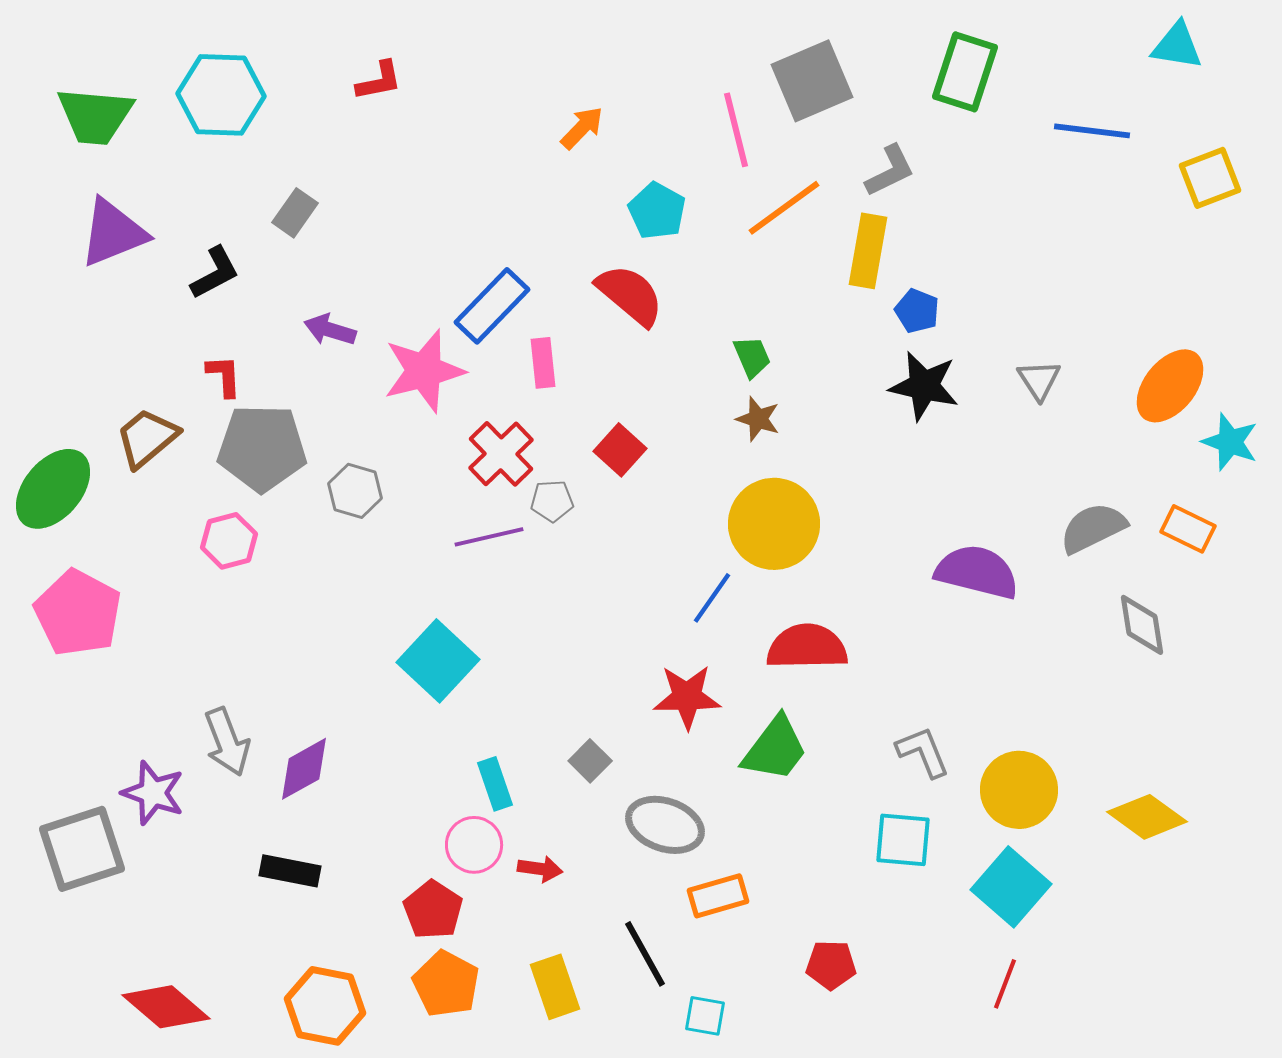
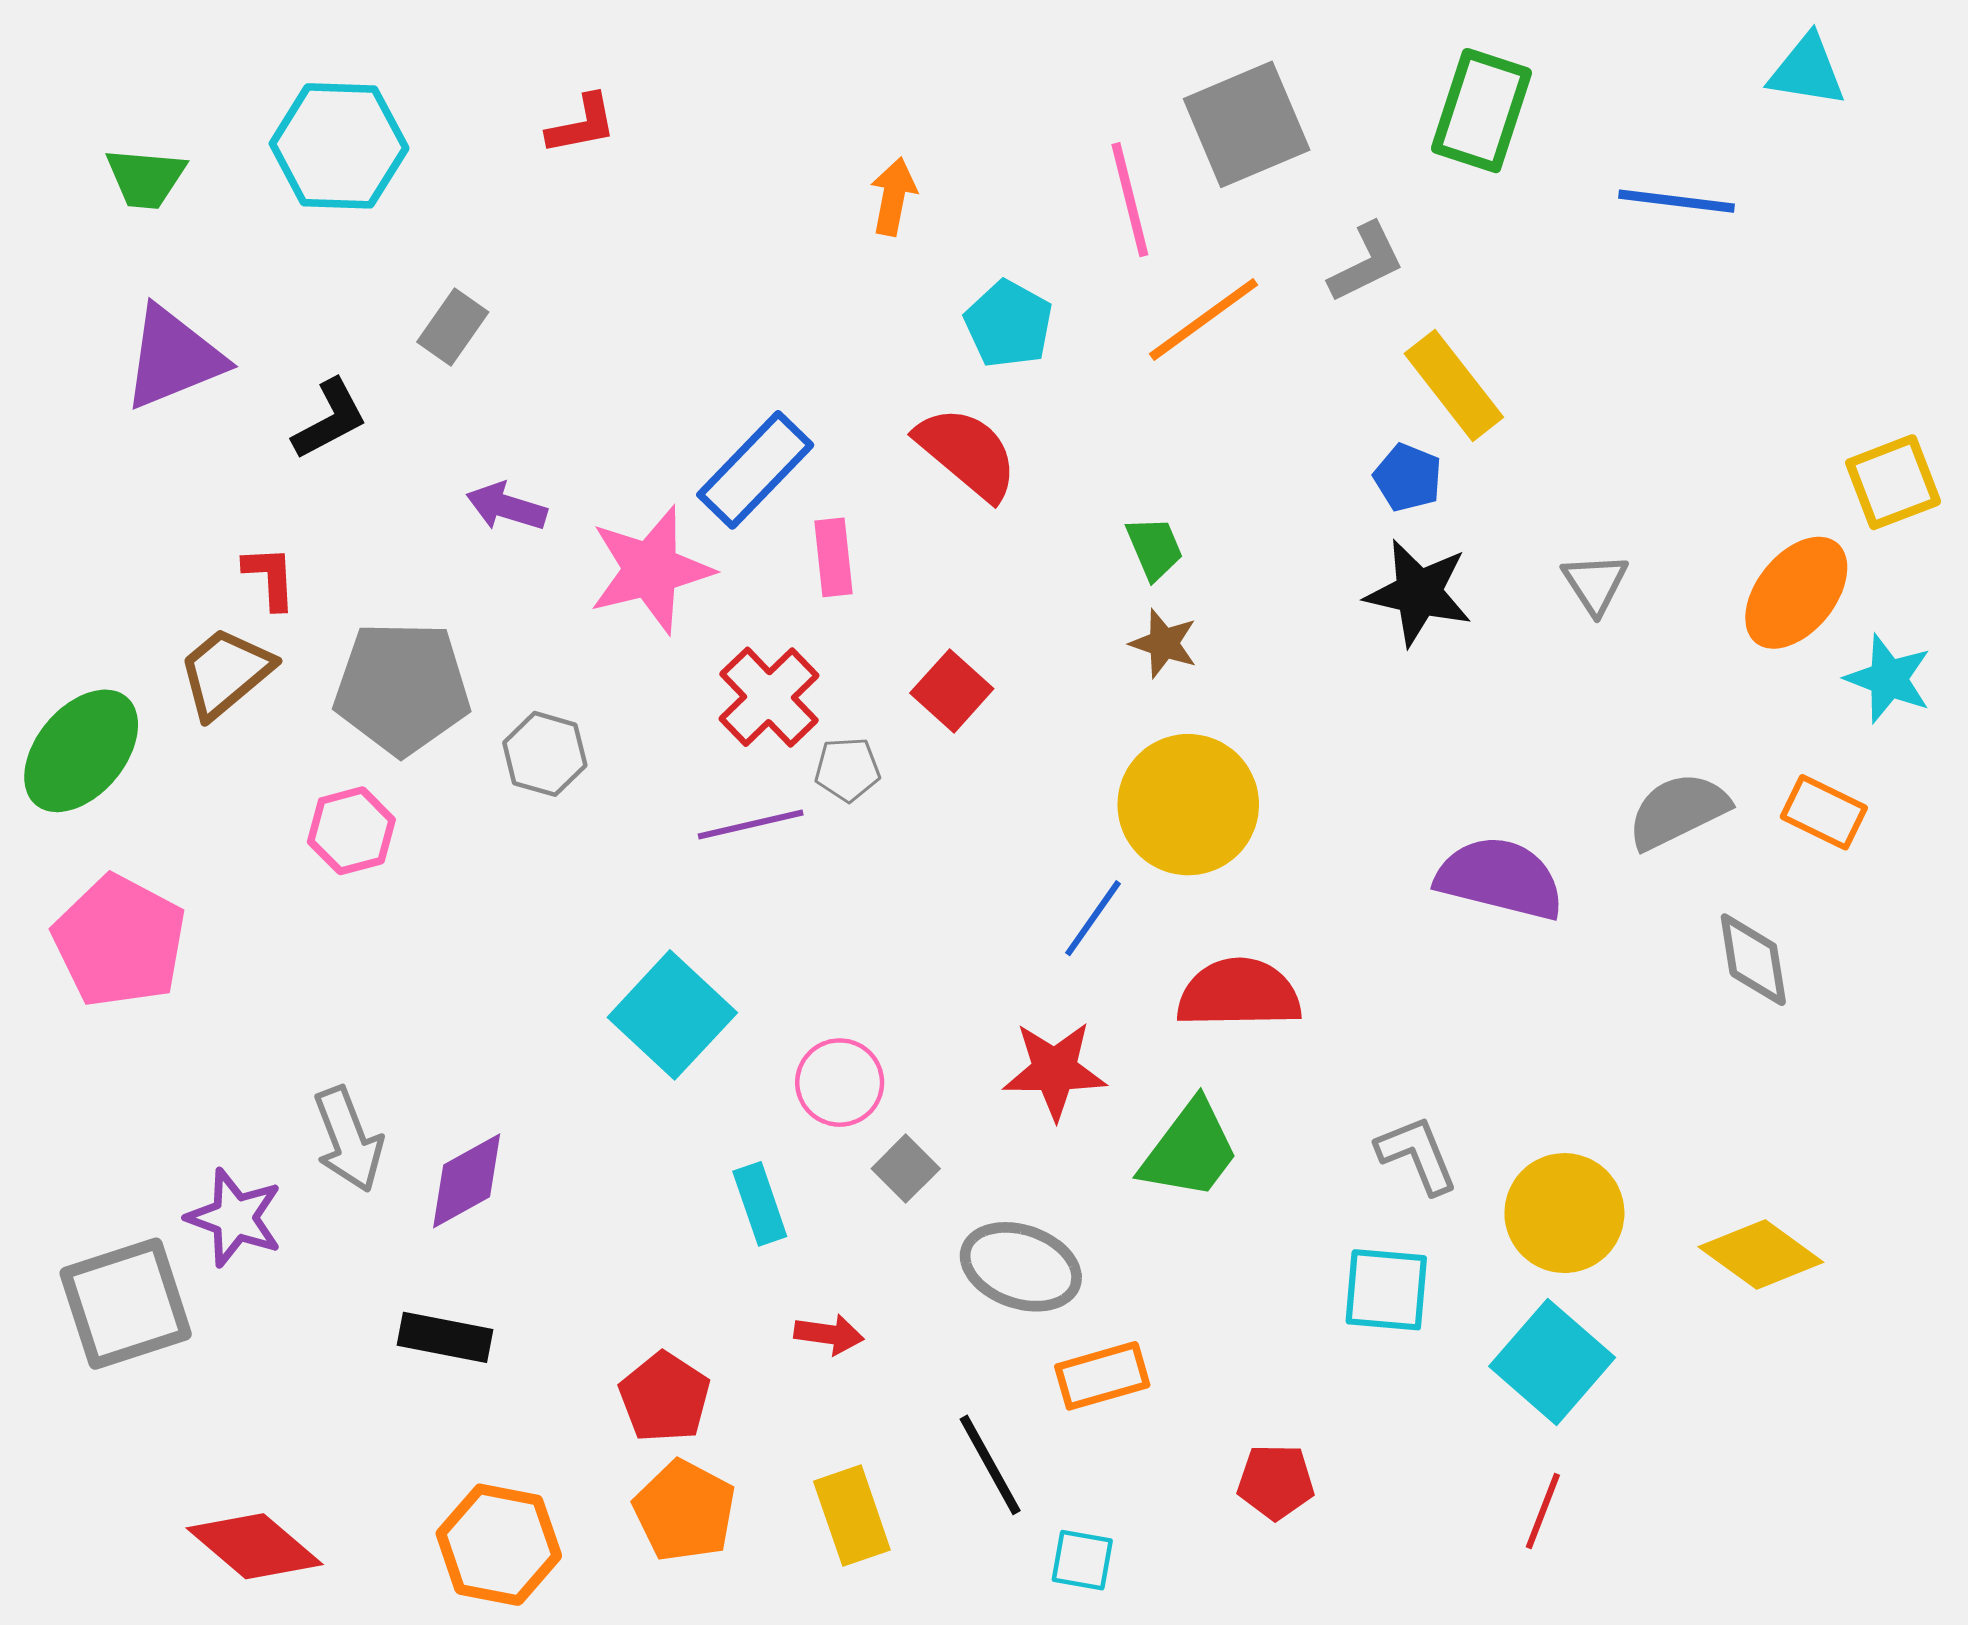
green trapezoid: (95, 116) -> (146, 178), size x0.7
orange arrow: (582, 128) -> (893, 197), turned -33
yellow square: (1210, 178) -> (1893, 482), moved
yellow rectangle: (868, 251) -> (1454, 385), moved, turned -48
red L-shape: (224, 376) -> (270, 577), moved
pink circle: (474, 845) -> (840, 1083), moved

